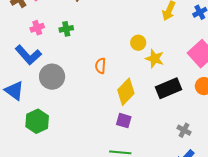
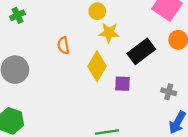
yellow star: (155, 59) -> (109, 33), moved
purple square: (124, 121) -> (122, 84), moved

